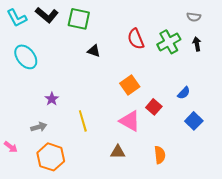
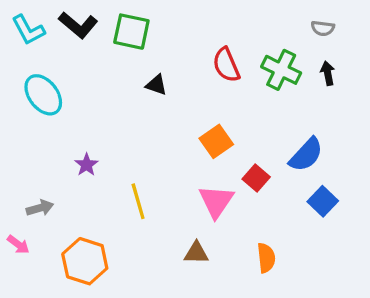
green cross: (169, 42) -> (281, 70), turned -35
blue semicircle: (184, 93) -> (306, 155), size x1.6
pink triangle: (130, 121) -> (216, 201), turned 35
gray arrow: (39, 127) -> (40, 208), moved

